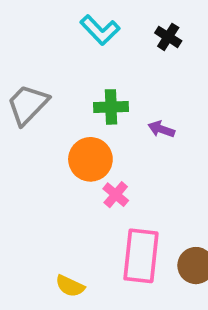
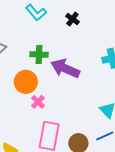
purple arrow: (161, 129) -> (65, 68), size x2.0

